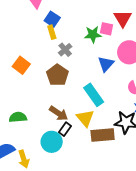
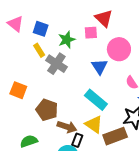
blue square: (52, 19) -> (41, 29), moved
green star: (93, 34) -> (67, 40), moved
gray cross: (65, 50) -> (56, 64), size x1.5
brown pentagon: (57, 75) -> (47, 110), moved

